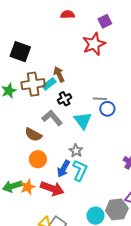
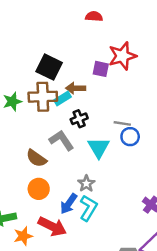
purple square: (105, 21) -> (101, 69), moved, turned 32
black square: (20, 52) -> (49, 67), moved
brown arrow: (59, 74) -> (76, 88), turned -70
orange star: (28, 187) -> (23, 236), moved

